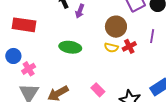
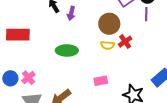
purple line: (152, 36) -> (146, 14), moved
blue circle: (13, 56) -> (10, 78), moved
pink rectangle: (98, 90) -> (101, 81), moved, turned -48

